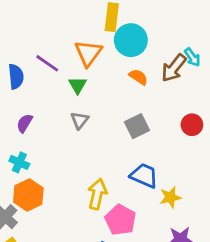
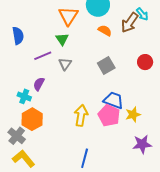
purple line: (47, 63) -> (43, 56), moved, turned -54
purple semicircle: (25, 123) -> (39, 84), moved
pink pentagon: (121, 220) -> (109, 115), moved

